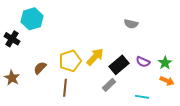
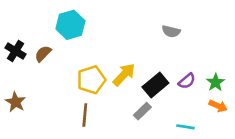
cyan hexagon: (32, 19) -> (70, 25), moved
purple semicircle: (143, 62) -> (187, 81), turned -64
brown semicircle: (40, 68) -> (43, 54), moved

